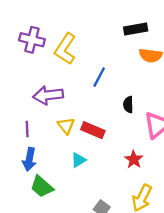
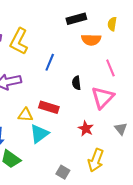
yellow triangle: (66, 126) -> (25, 115), moved, turned -42
cyan triangle: (78, 160) -> (39, 134), size x1.5

